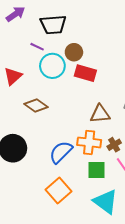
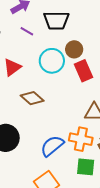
purple line: (37, 47) -> (27, 31), moved
red rectangle: (85, 73) -> (84, 71), turned 45

